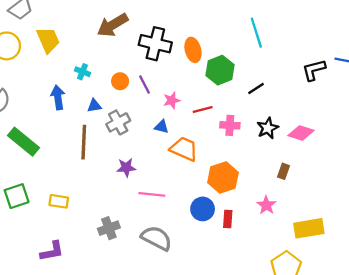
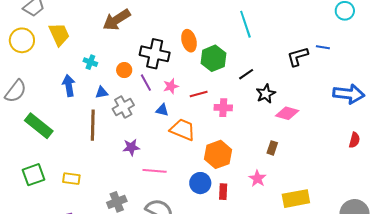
black cross: (155, 44) -> (155, 54), moved
purple line: (144, 85) -> (146, 83), moved
black star: (268, 128) -> (266, 94), moved

